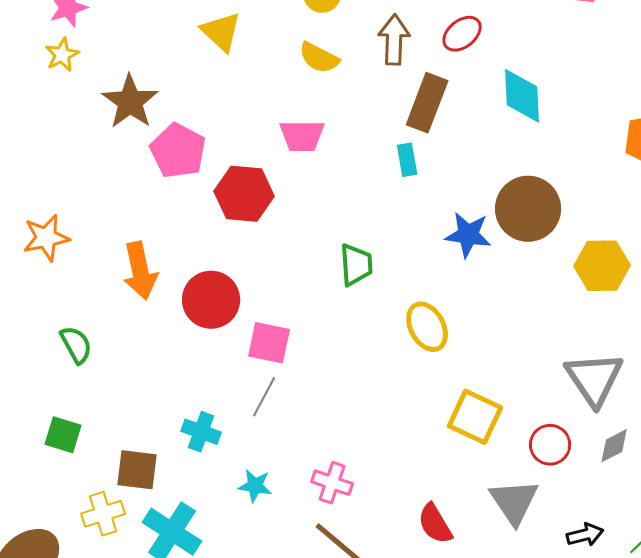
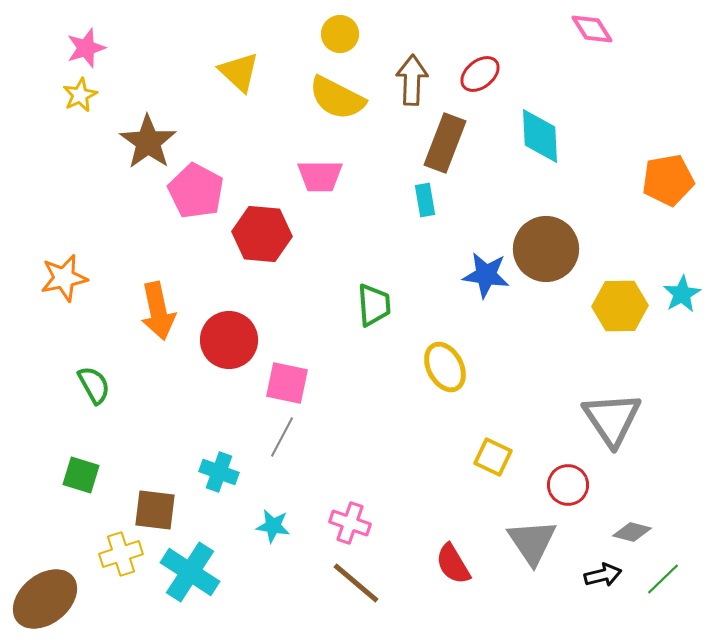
yellow semicircle: (319, 58) -> (337, 98), size x1.4
yellow square: (475, 417) -> (493, 457), size x0.7
gray diamond: (614, 446) -> (632, 532), moved, turned 42

